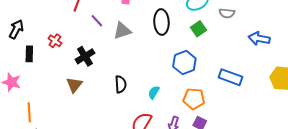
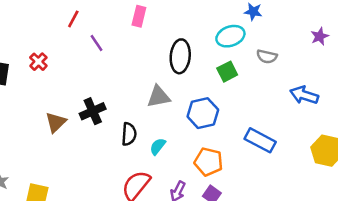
gray triangle: (122, 31) -> (159, 97), moved
black cross: (85, 56) -> (93, 111), moved
black semicircle: (121, 84) -> (129, 134), moved

